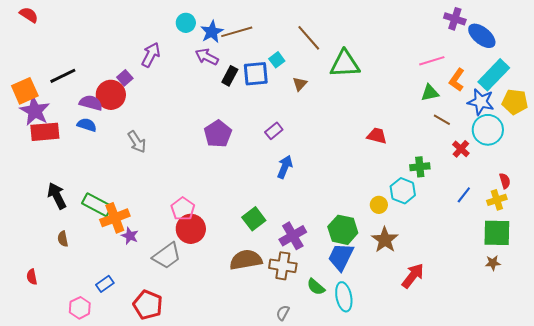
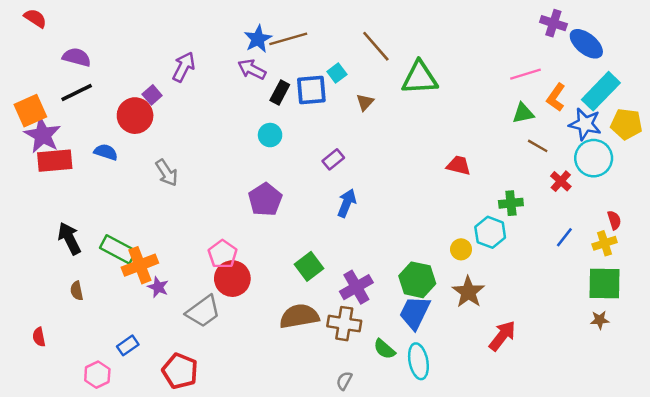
cyan circle: (186, 23) -> (270, 135), moved
purple semicircle: (91, 103) -> (77, 57), moved
purple pentagon: (218, 134) -> (265, 199), moved

